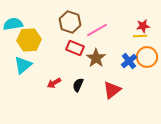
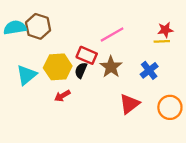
brown hexagon: (70, 22) -> (38, 26), moved
yellow hexagon: (29, 40) -> (58, 67), moved
orange circle: (147, 57) -> (170, 107), moved
black semicircle: (78, 85) -> (81, 70), moved

